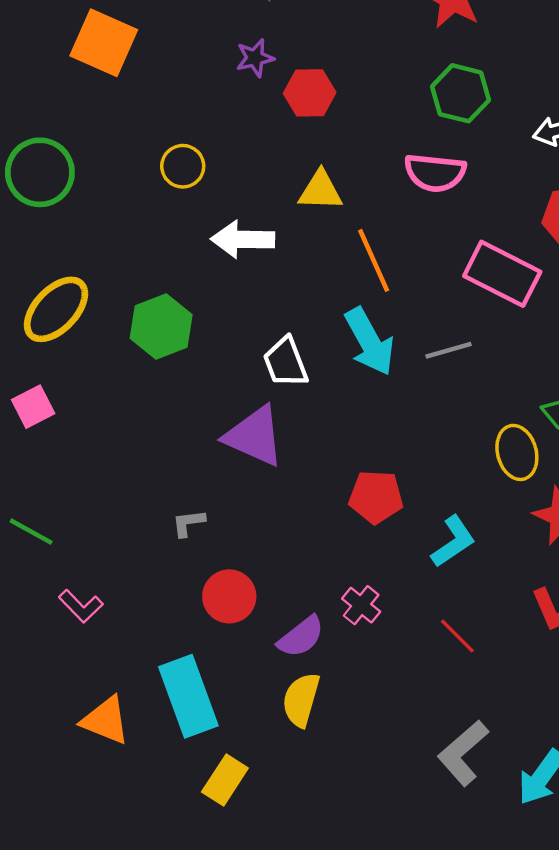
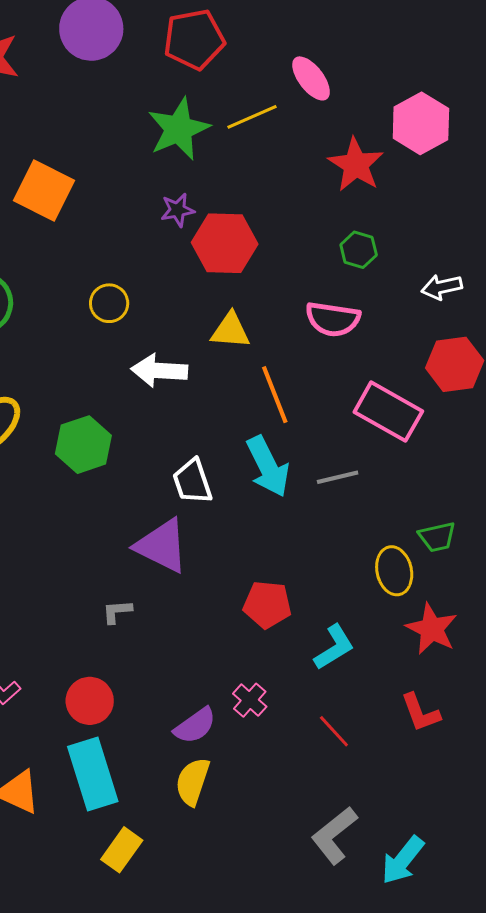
red hexagon: (310, 93) -> (225, 243), size x1.4
green hexagon: (460, 93) -> (359, 250), size x0.7
gray L-shape: (188, 523) -> (117, 612), moved
red circle: (229, 596) -> (90, 701), moved

